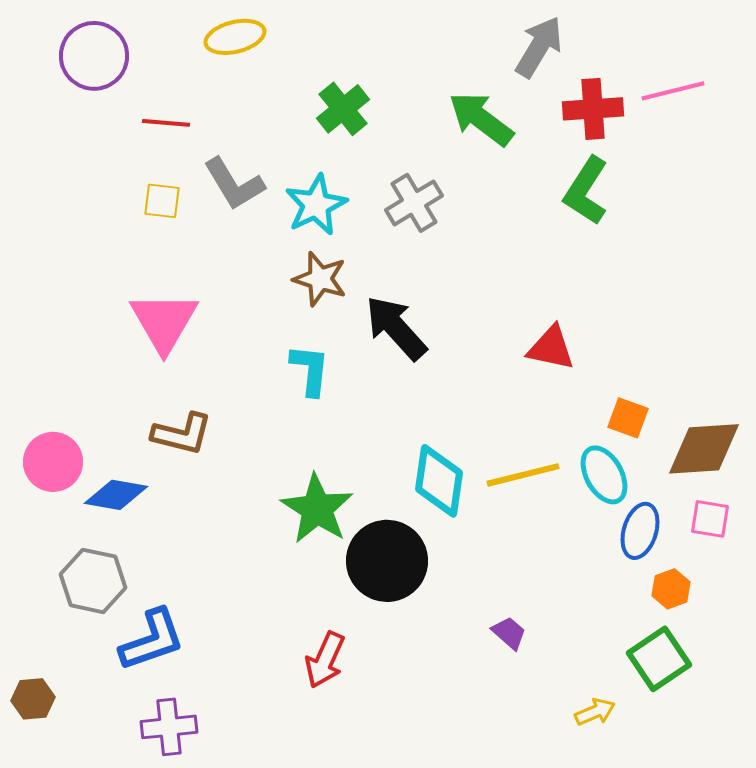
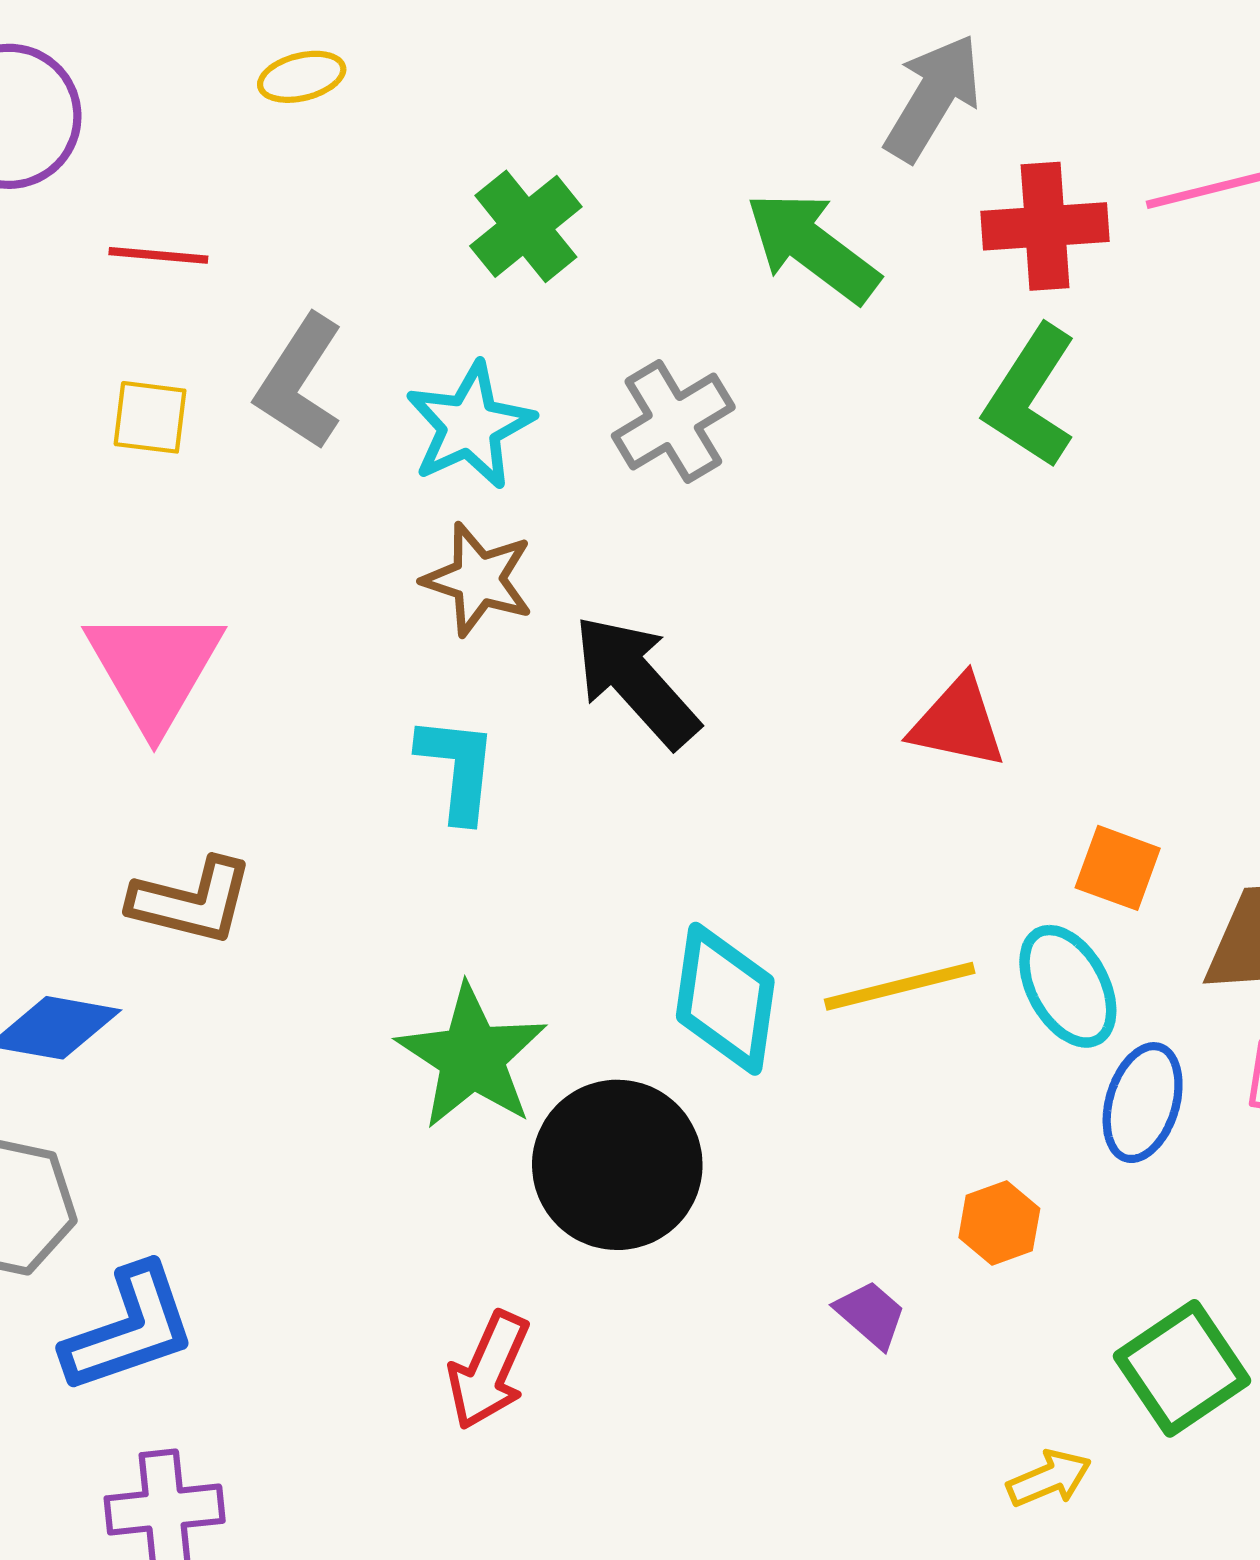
yellow ellipse: (235, 37) -> (302, 77), size x0.7
gray L-shape: (234, 184) -> (300, 382), turned 64
orange hexagon: (671, 589) -> (999, 1223), moved

